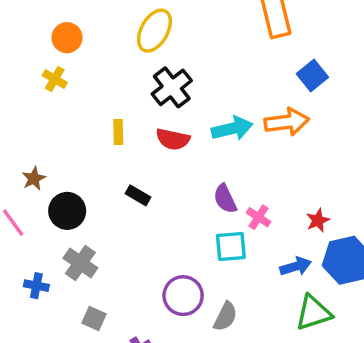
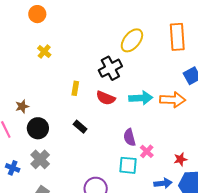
yellow ellipse: (154, 31) -> (132, 40), moved
orange circle: (67, 38) -> (37, 14), moved

